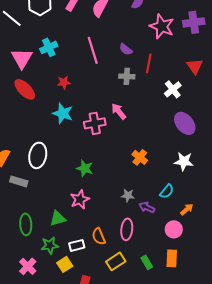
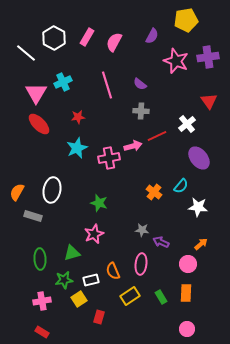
red line: (149, 63) -> (157, 136), moved, turned 54
pink arrow: (119, 111) -> (133, 146), turned 114
cyan star: (63, 113) -> (77, 148), turned 30
white star: (184, 161) -> (198, 207), moved
cyan semicircle: (167, 191) -> (181, 186), moved
pink cross: (28, 266) -> (42, 301), turned 36

